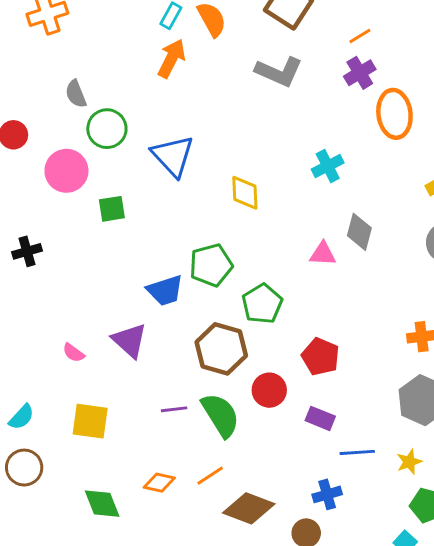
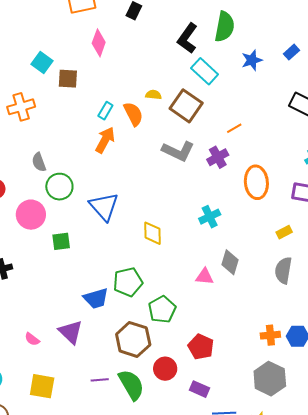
purple cross: (360, 73) -> (218, 157), moved

